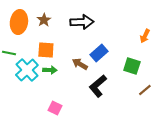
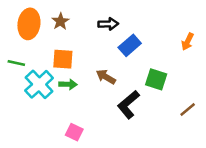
black arrow: (82, 22) -> (108, 24), size x0.7
blue rectangle: (99, 53) -> (130, 45), moved
green square: (132, 66) -> (156, 79), moved

